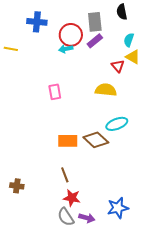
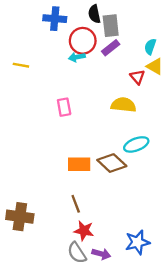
black semicircle: (122, 12) -> (94, 14), moved
blue cross: (37, 22) -> (55, 19), moved
yellow line: (11, 49) -> (21, 65), moved
brown cross: (17, 186) -> (20, 217), size x1.6

